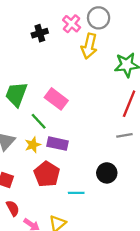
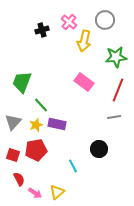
gray circle: (99, 18) -> (105, 20), moved
pink rectangle: (56, 99) -> (84, 82), moved
red pentagon: (47, 174) -> (36, 150), moved, turned 30
cyan line: (76, 193) -> (73, 166), turned 64

